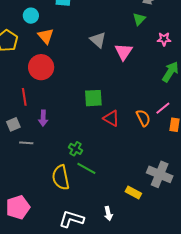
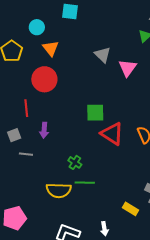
red triangle: (111, 118) -> (112, 134), size x1.4
green line: (86, 168) -> (85, 183), turned -30
yellow semicircle: (61, 177) -> (59, 190), turned -80

